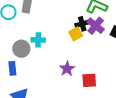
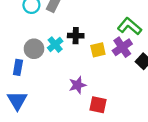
black cross: (82, 24) -> (76, 36), moved
cyan cross: (38, 40) -> (55, 45), turned 32

